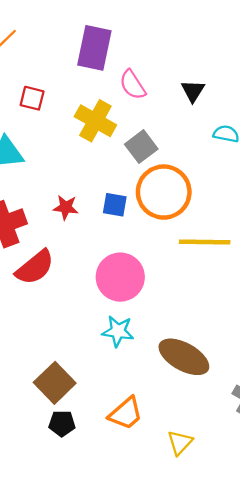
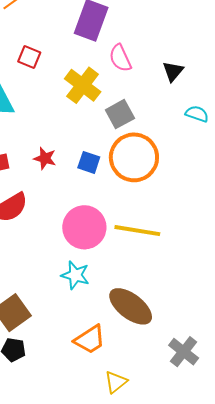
yellow line: (205, 242) -> (137, 231), moved
orange trapezoid: (126, 413) -> (90, 339), moved

